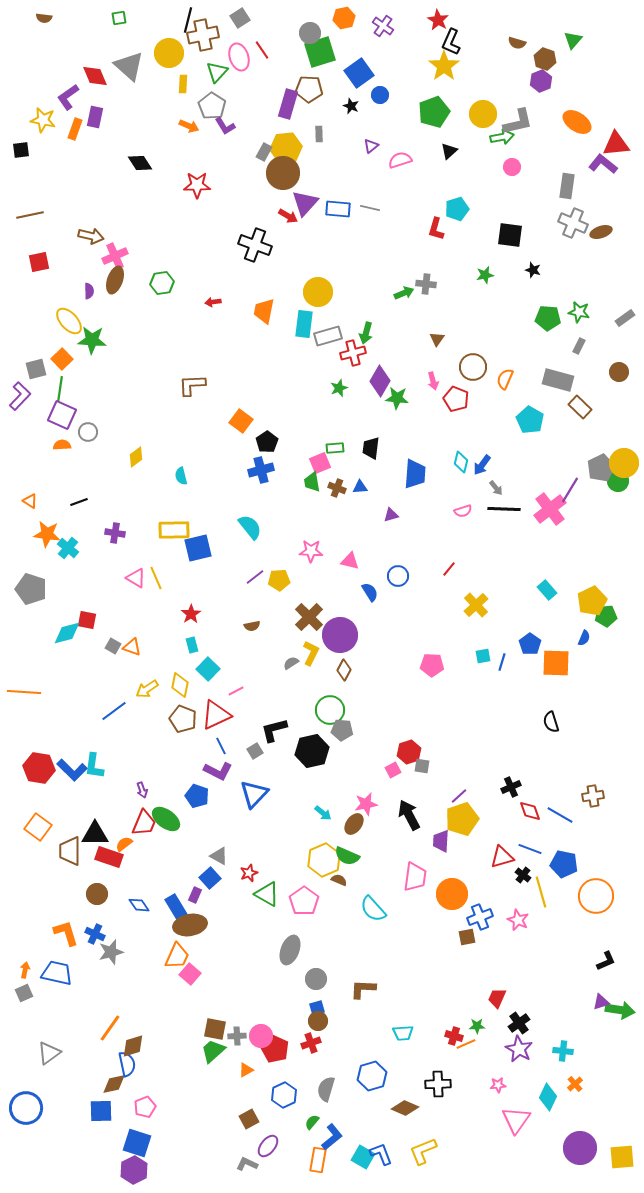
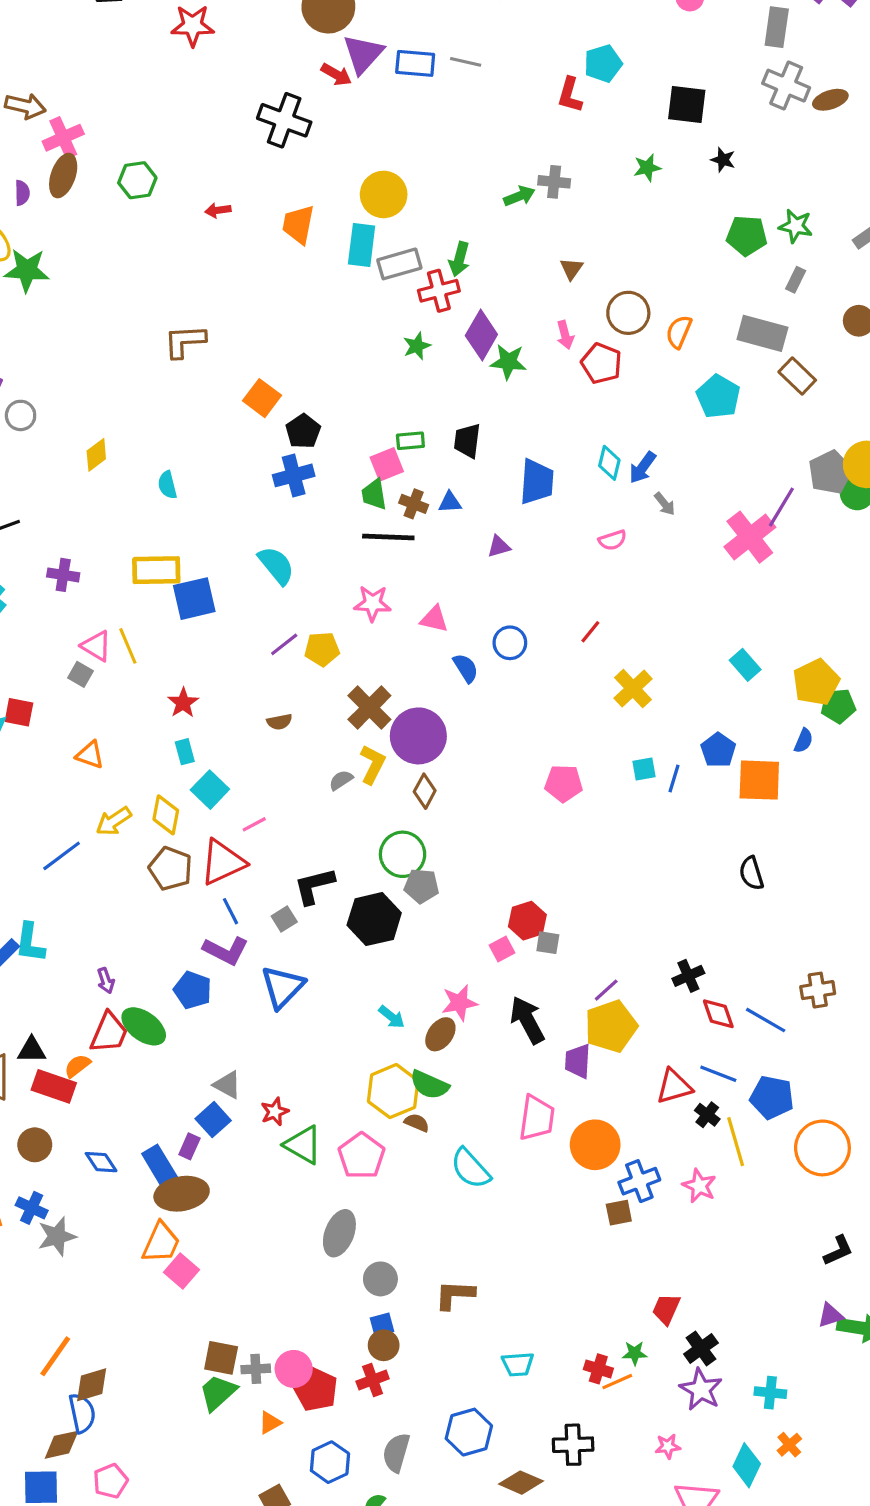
black line: (504, 509) -> (388, 537), moved
gray square: (113, 646) -> (81, 674), moved
black triangle: (95, 834) -> (32, 1050), size x0.7

